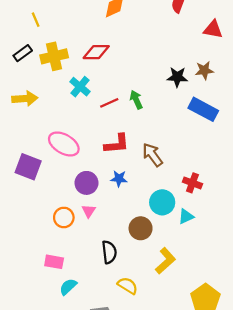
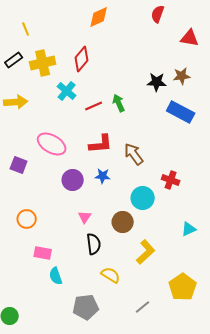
red diamond: (96, 52) -> (82, 59), turned -50
purple square: (28, 167) -> (19, 165), size x0.7
pink triangle: (89, 211) -> (85, 217), moved
cyan triangle: (186, 216) -> (189, 229), moved
orange circle: (64, 217) -> (27, 219), moved
cyan semicircle: (68, 287) -> (56, 276), turned -66

